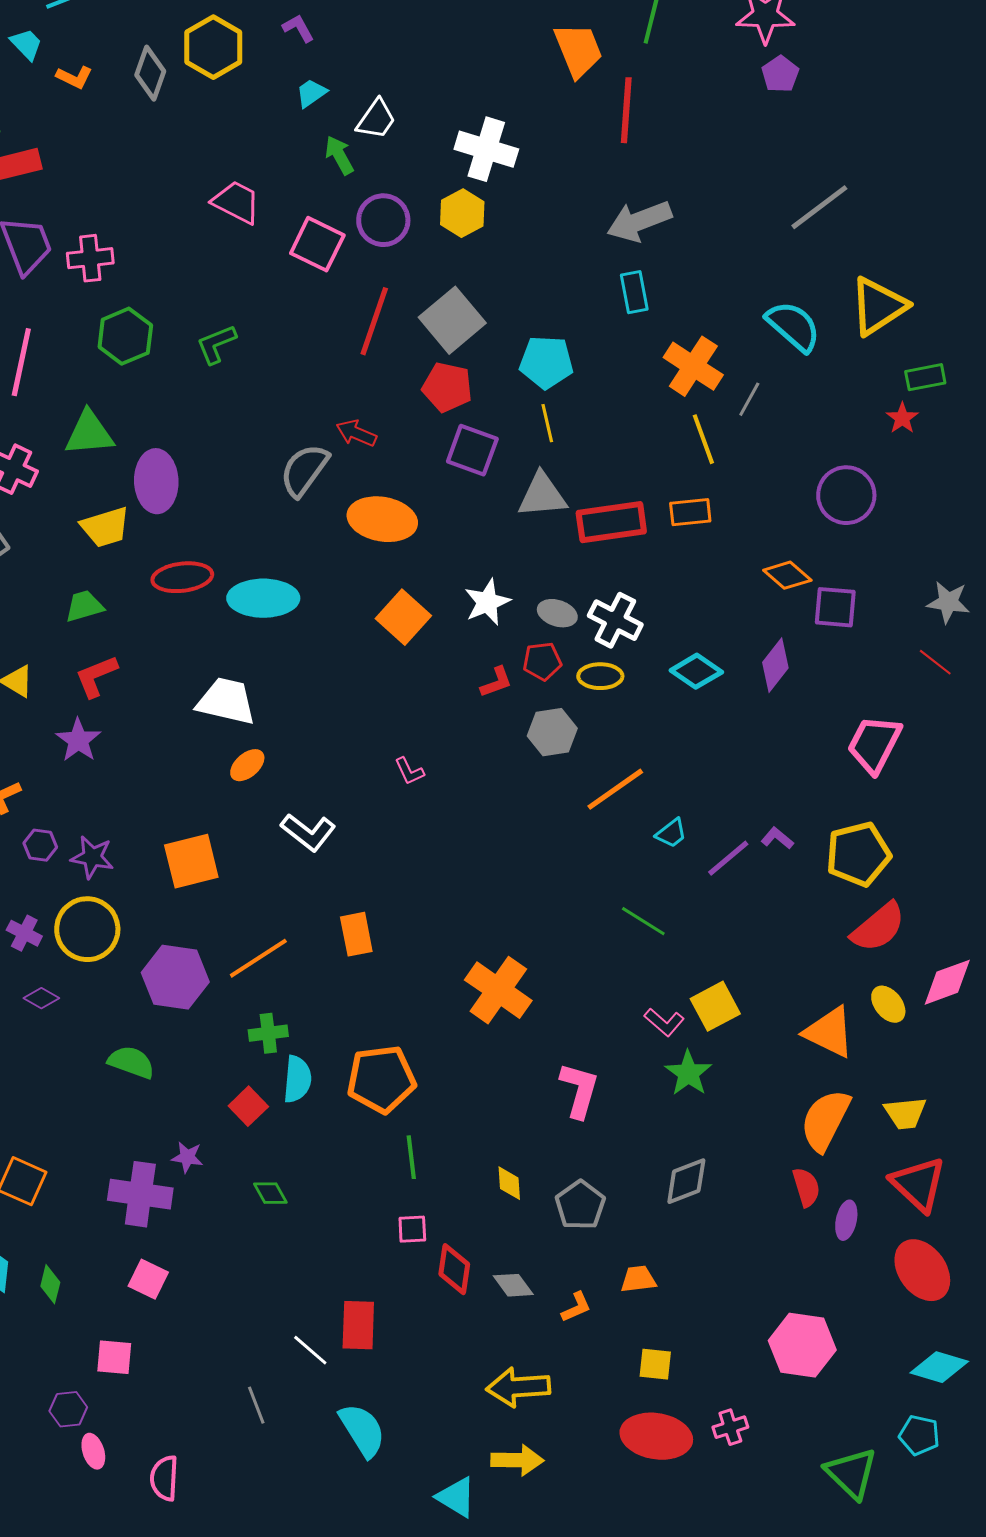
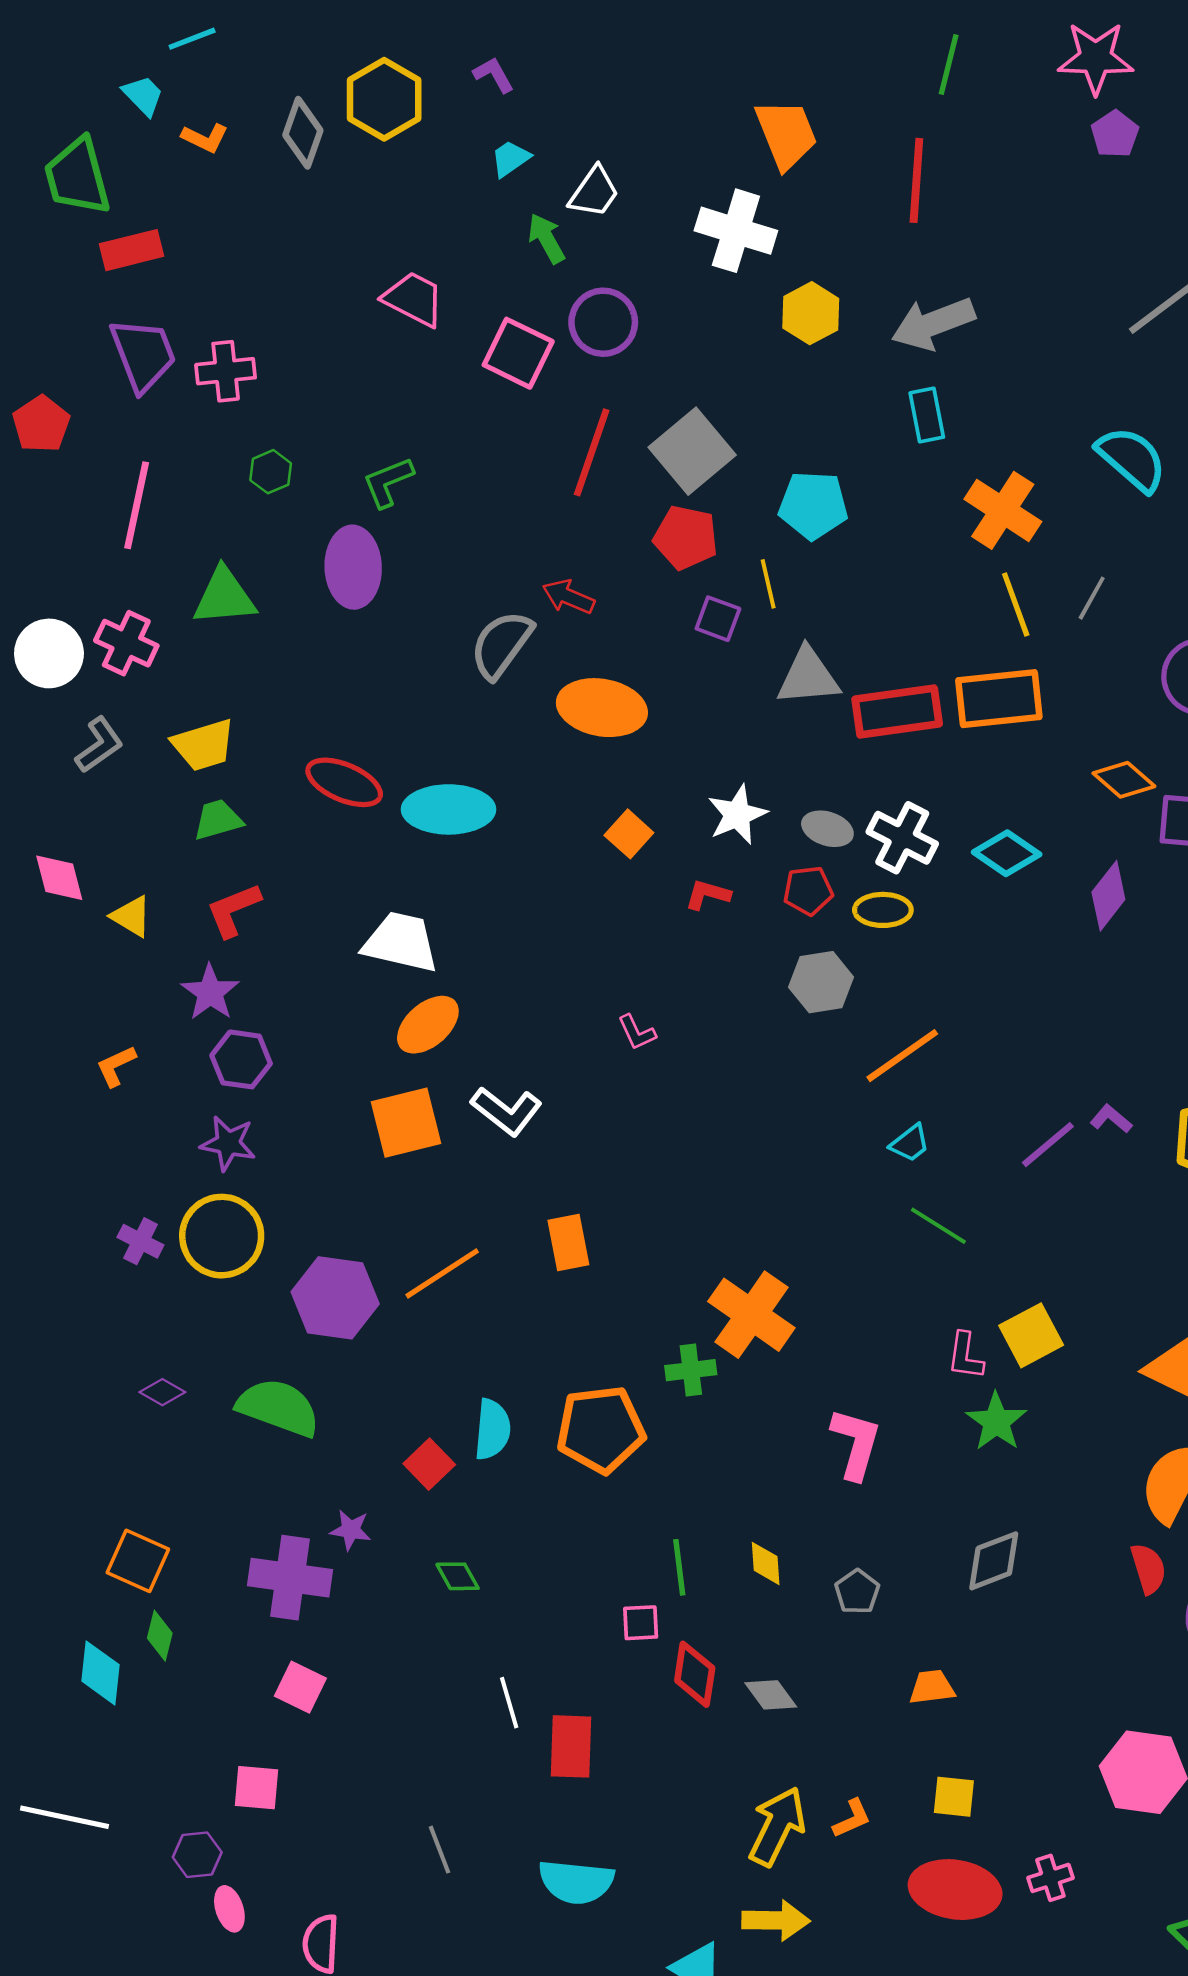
orange trapezoid: (578, 50) -> (786, 134), moved
yellow hexagon: (462, 213) -> (811, 313), moved
green hexagon: (125, 336) -> (271, 472), size x0.6
gray line: (749, 399) -> (1092, 598), moved
yellow line: (547, 423) -> (768, 584), moved
purple square: (472, 450) -> (718, 619), size x0.7
purple ellipse: (156, 481) -> (353, 567), moved
orange rectangle: (690, 512) -> (999, 699), size x1.6
yellow trapezoid: (105, 527) -> (204, 745), moved
red ellipse: (182, 577) -> (344, 782), turned 30
orange square: (403, 617) -> (629, 834), size x0.7
cyan diamond: (696, 671) -> (1007, 853), moved
red L-shape: (496, 682) -> (708, 894), moved, turned -144
orange ellipse: (247, 765) -> (428, 1025), size x1.4
cyan trapezoid: (671, 833) -> (910, 1143), moved
purple hexagon: (40, 845) -> (241, 1059), moved, size x1.4
orange square: (191, 861) -> (406, 1123), moved
purple diamond: (41, 998) -> (162, 1392), moved
pink L-shape: (664, 1022) -> (965, 1356), turned 57
green cross: (268, 1033) -> (691, 1370), moved
green semicircle: (131, 1062) -> (278, 1407), size x1.4
green line: (411, 1157) -> (679, 1567), moved
gray pentagon: (580, 1205) -> (857, 1592), size x0.7
green diamond: (50, 1284) -> (160, 1636), moved
orange L-shape: (576, 1307) -> (852, 1819), moved
white line: (310, 1350) -> (509, 1703), moved, turned 33
yellow arrow: (518, 1387) -> (777, 1826), turned 120
cyan semicircle: (362, 1430) -> (576, 1882), turned 128

